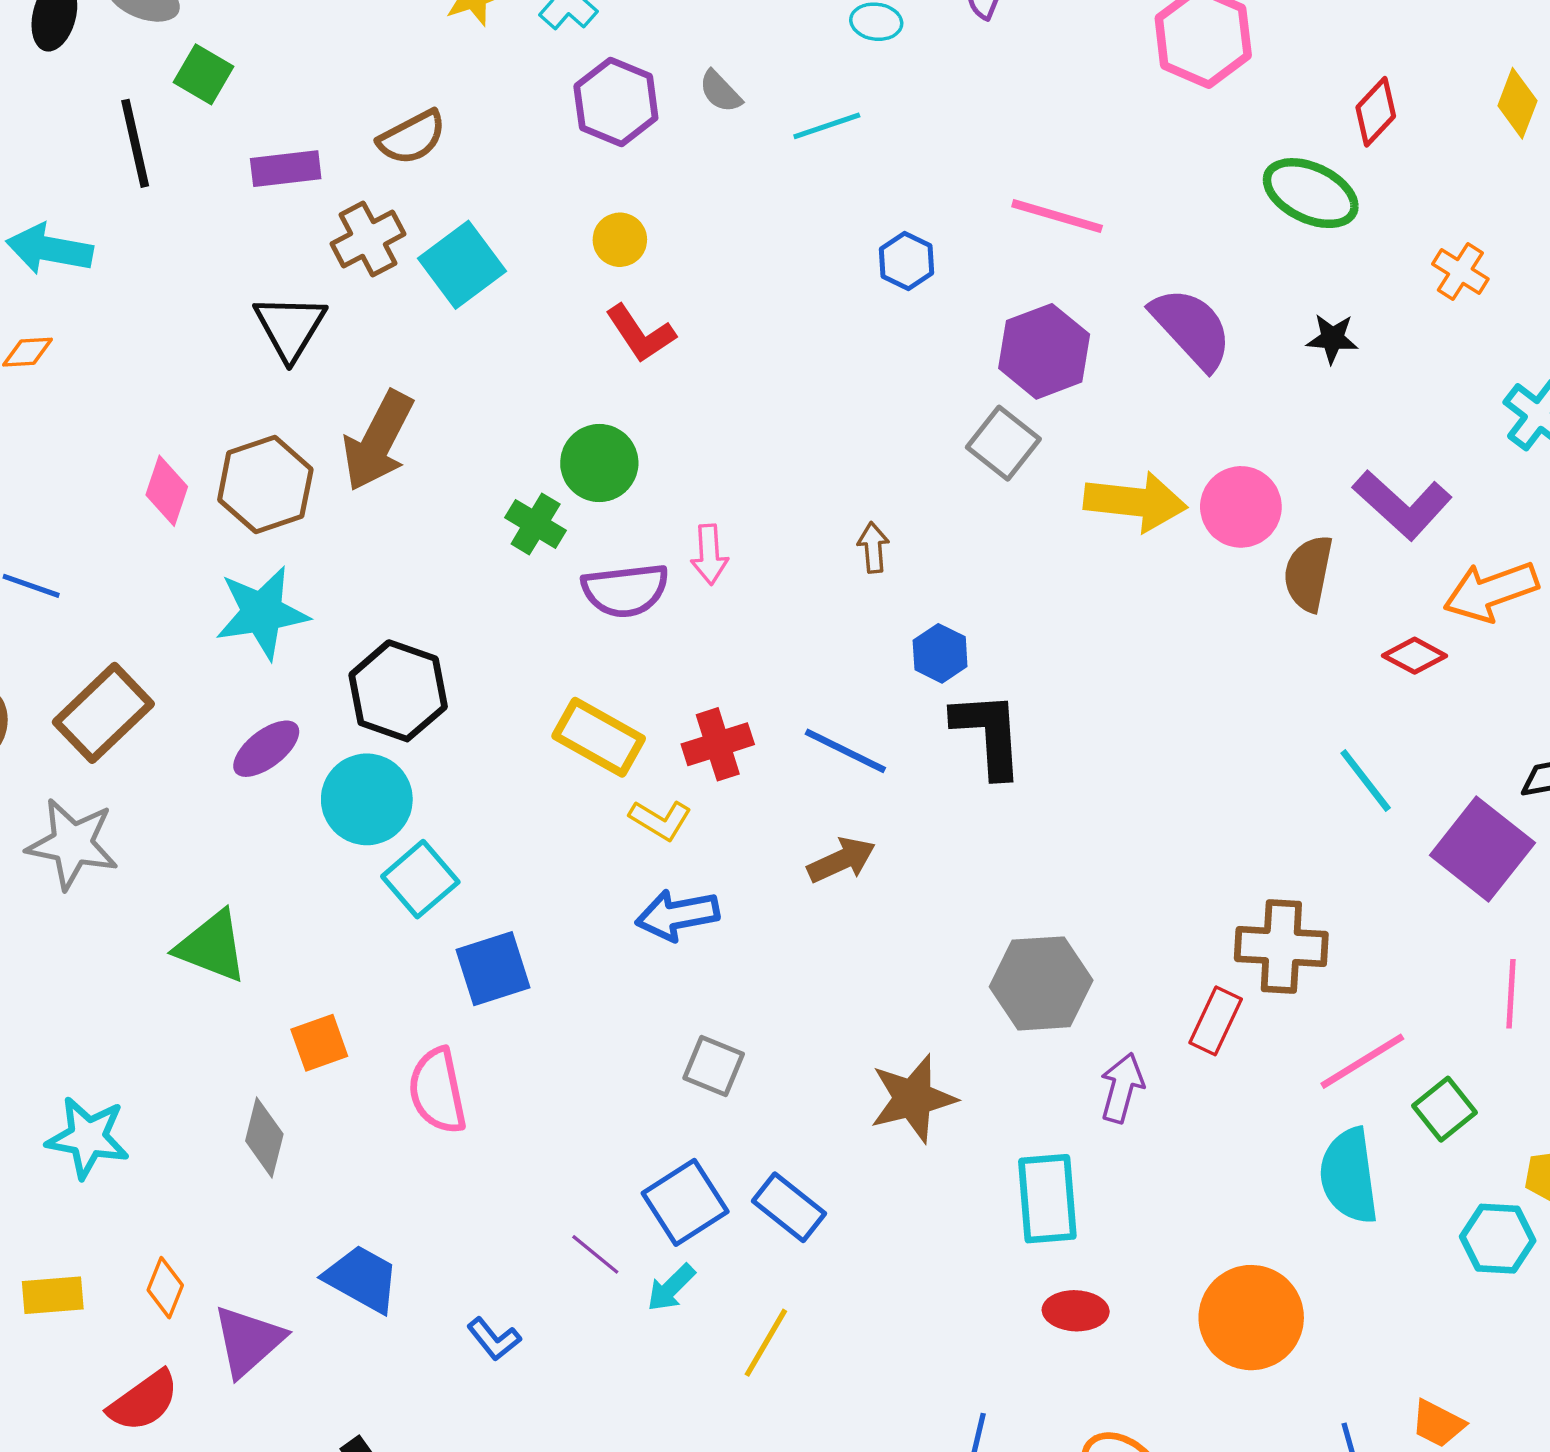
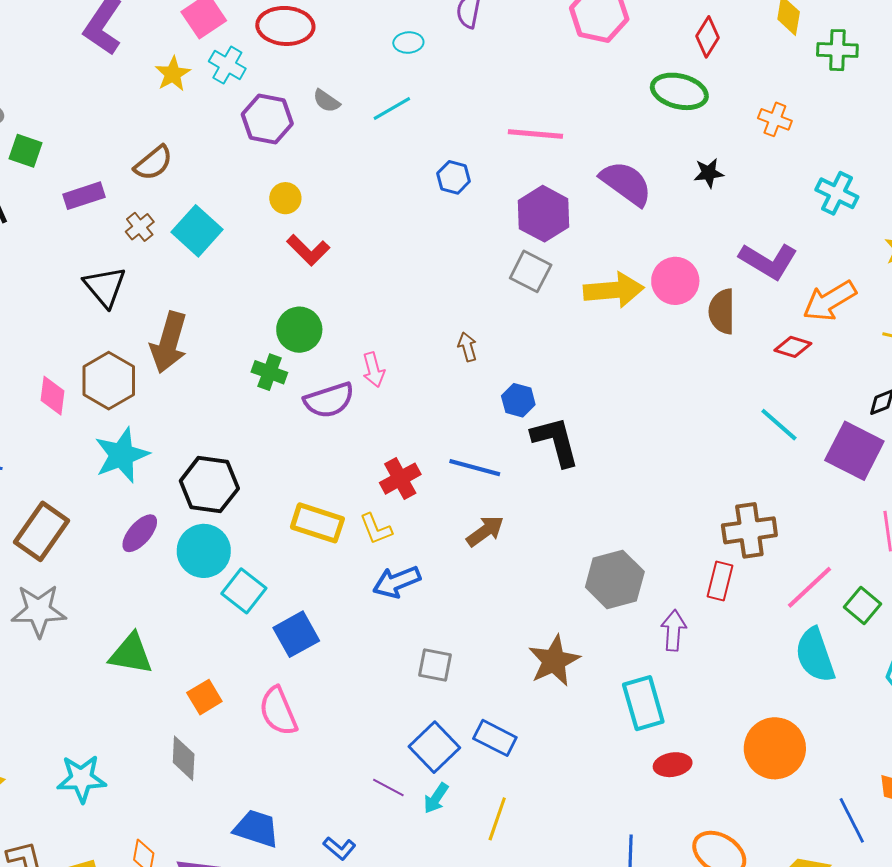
brown cross: (368, 239) -> (140, 227), size x0.7
yellow rectangle: (599, 737) -> (317, 523), moved
yellow L-shape: (660, 820) -> (376, 529), turned 48

